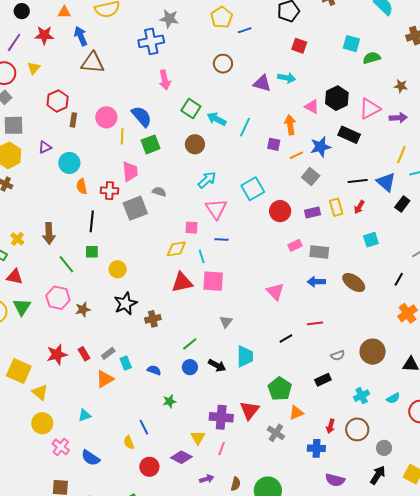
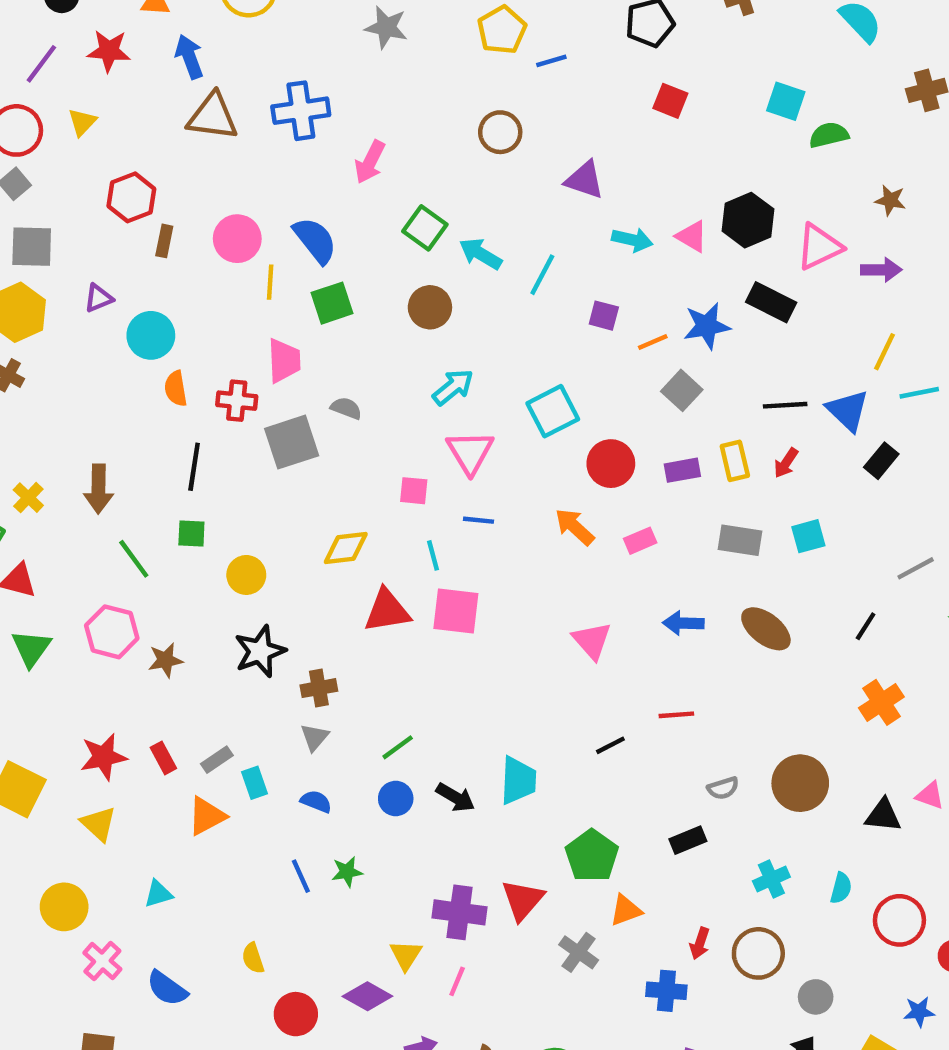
blue cross: (151, 41) -> (301, 111), moved
cyan arrow: (287, 78) -> (632, 240), moved
pink arrow: (165, 80) -> (370, 162), turned 36
orange arrow: (290, 125) -> (575, 527), moved, turned -42
yellow diamond: (176, 249) -> (346, 548), moved
gray rectangle: (319, 252) -> (740, 540), moved
gray triangle: (226, 322) -> (315, 737), moved
yellow triangle: (40, 392) -> (99, 824), moved
cyan semicircle: (393, 398) -> (841, 888), turned -48
blue line: (144, 427) -> (301, 876), moved

